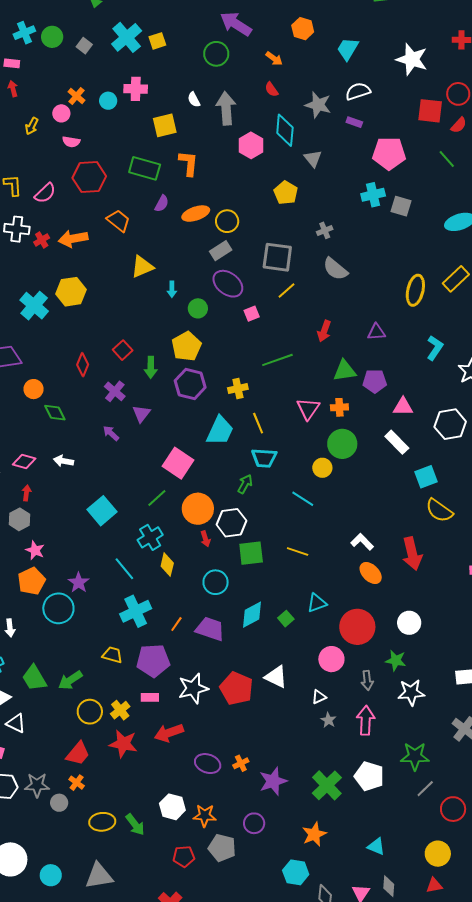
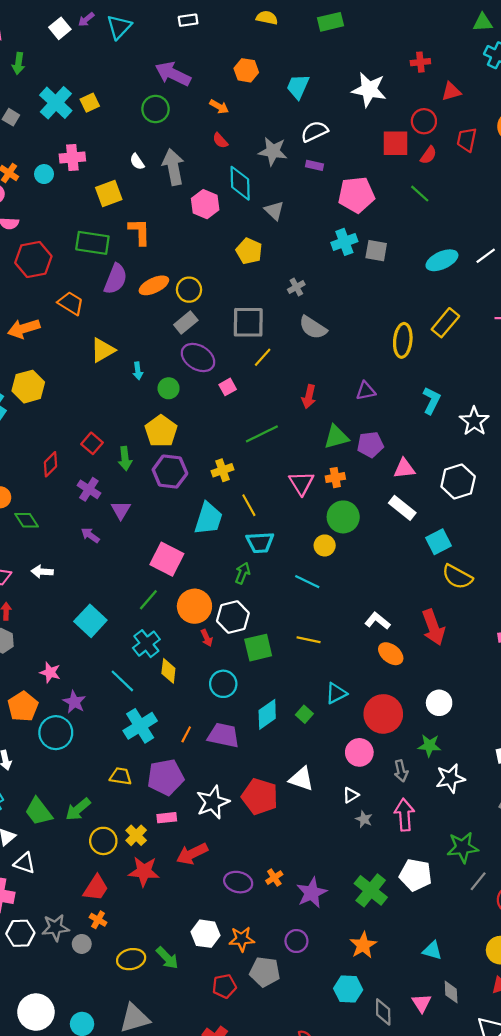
purple semicircle: (162, 204) -> (116, 279), size x1.6
red diamond: (83, 365) -> (50, 464), turned 30
pink star: (35, 550) -> (50, 672), moved

